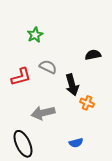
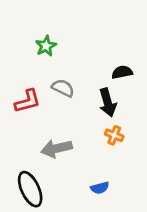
black arrow: (72, 85) -> (108, 102), moved

